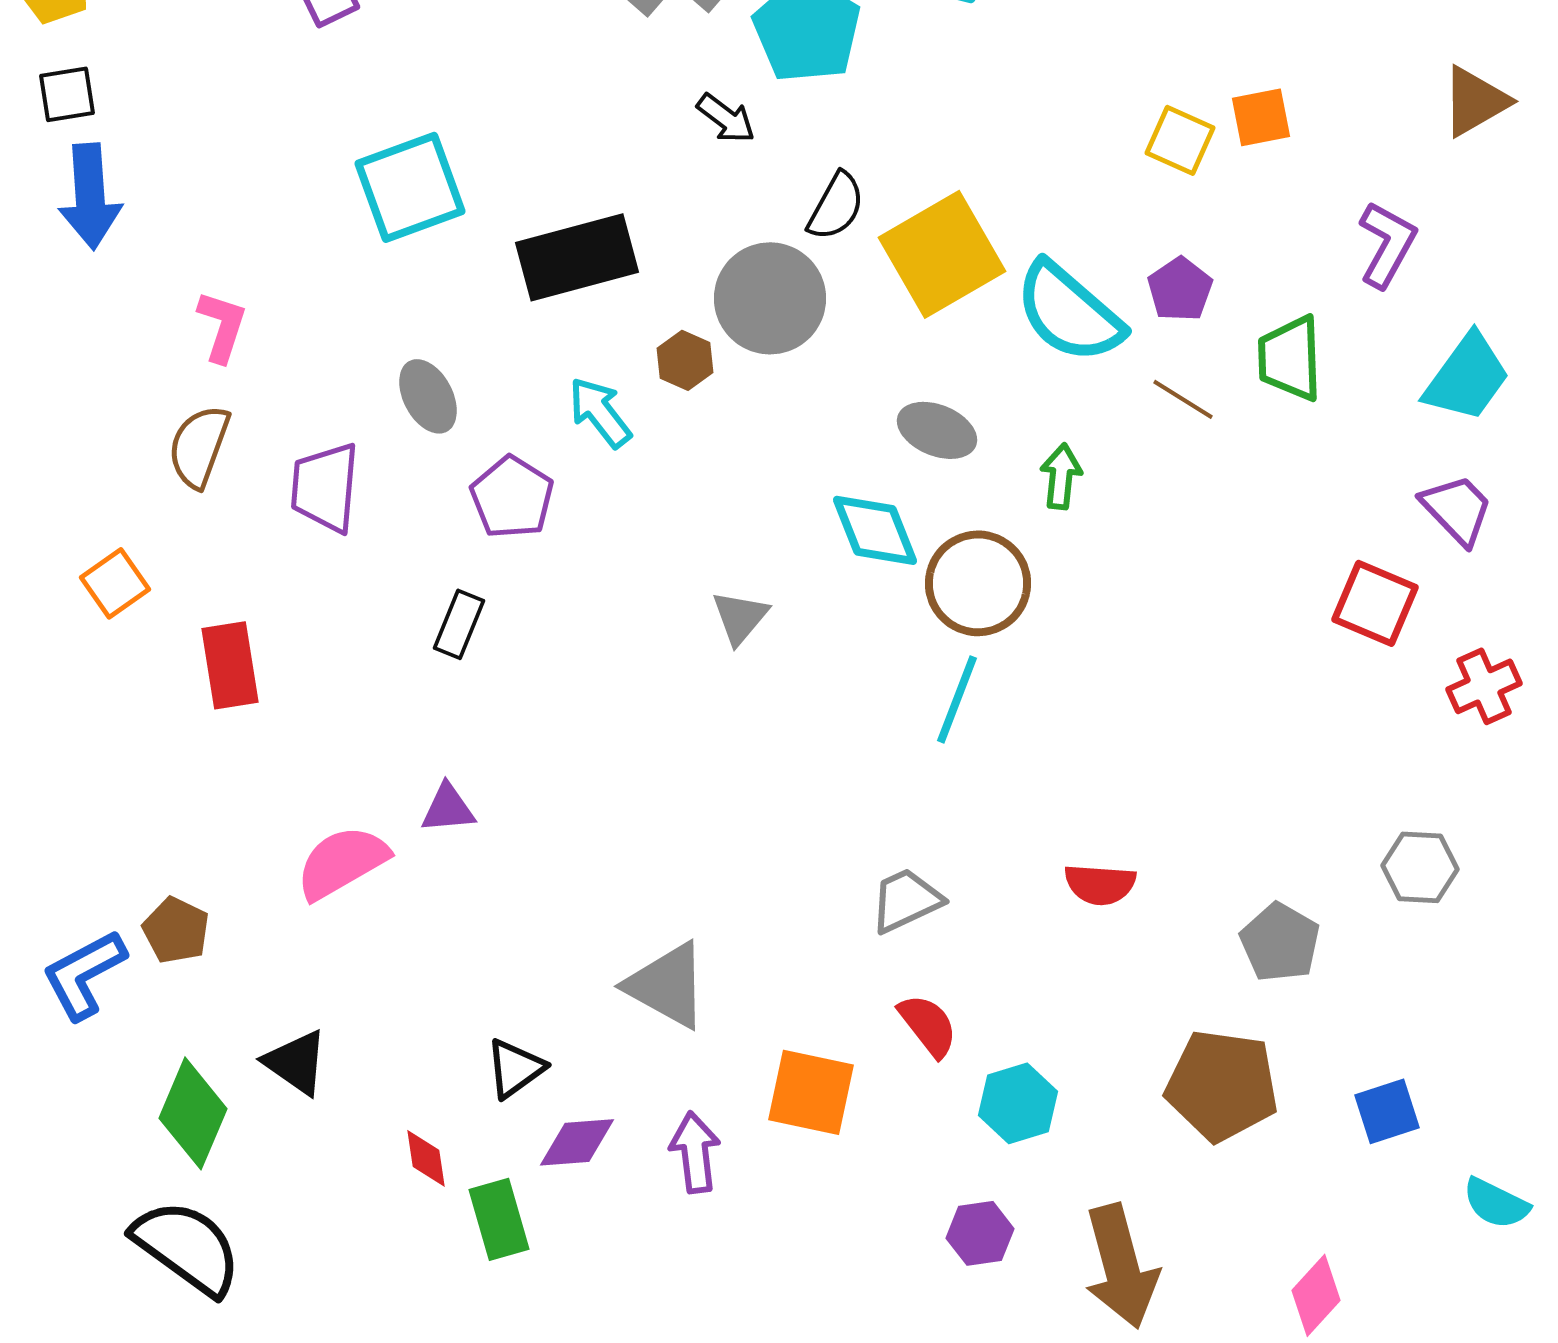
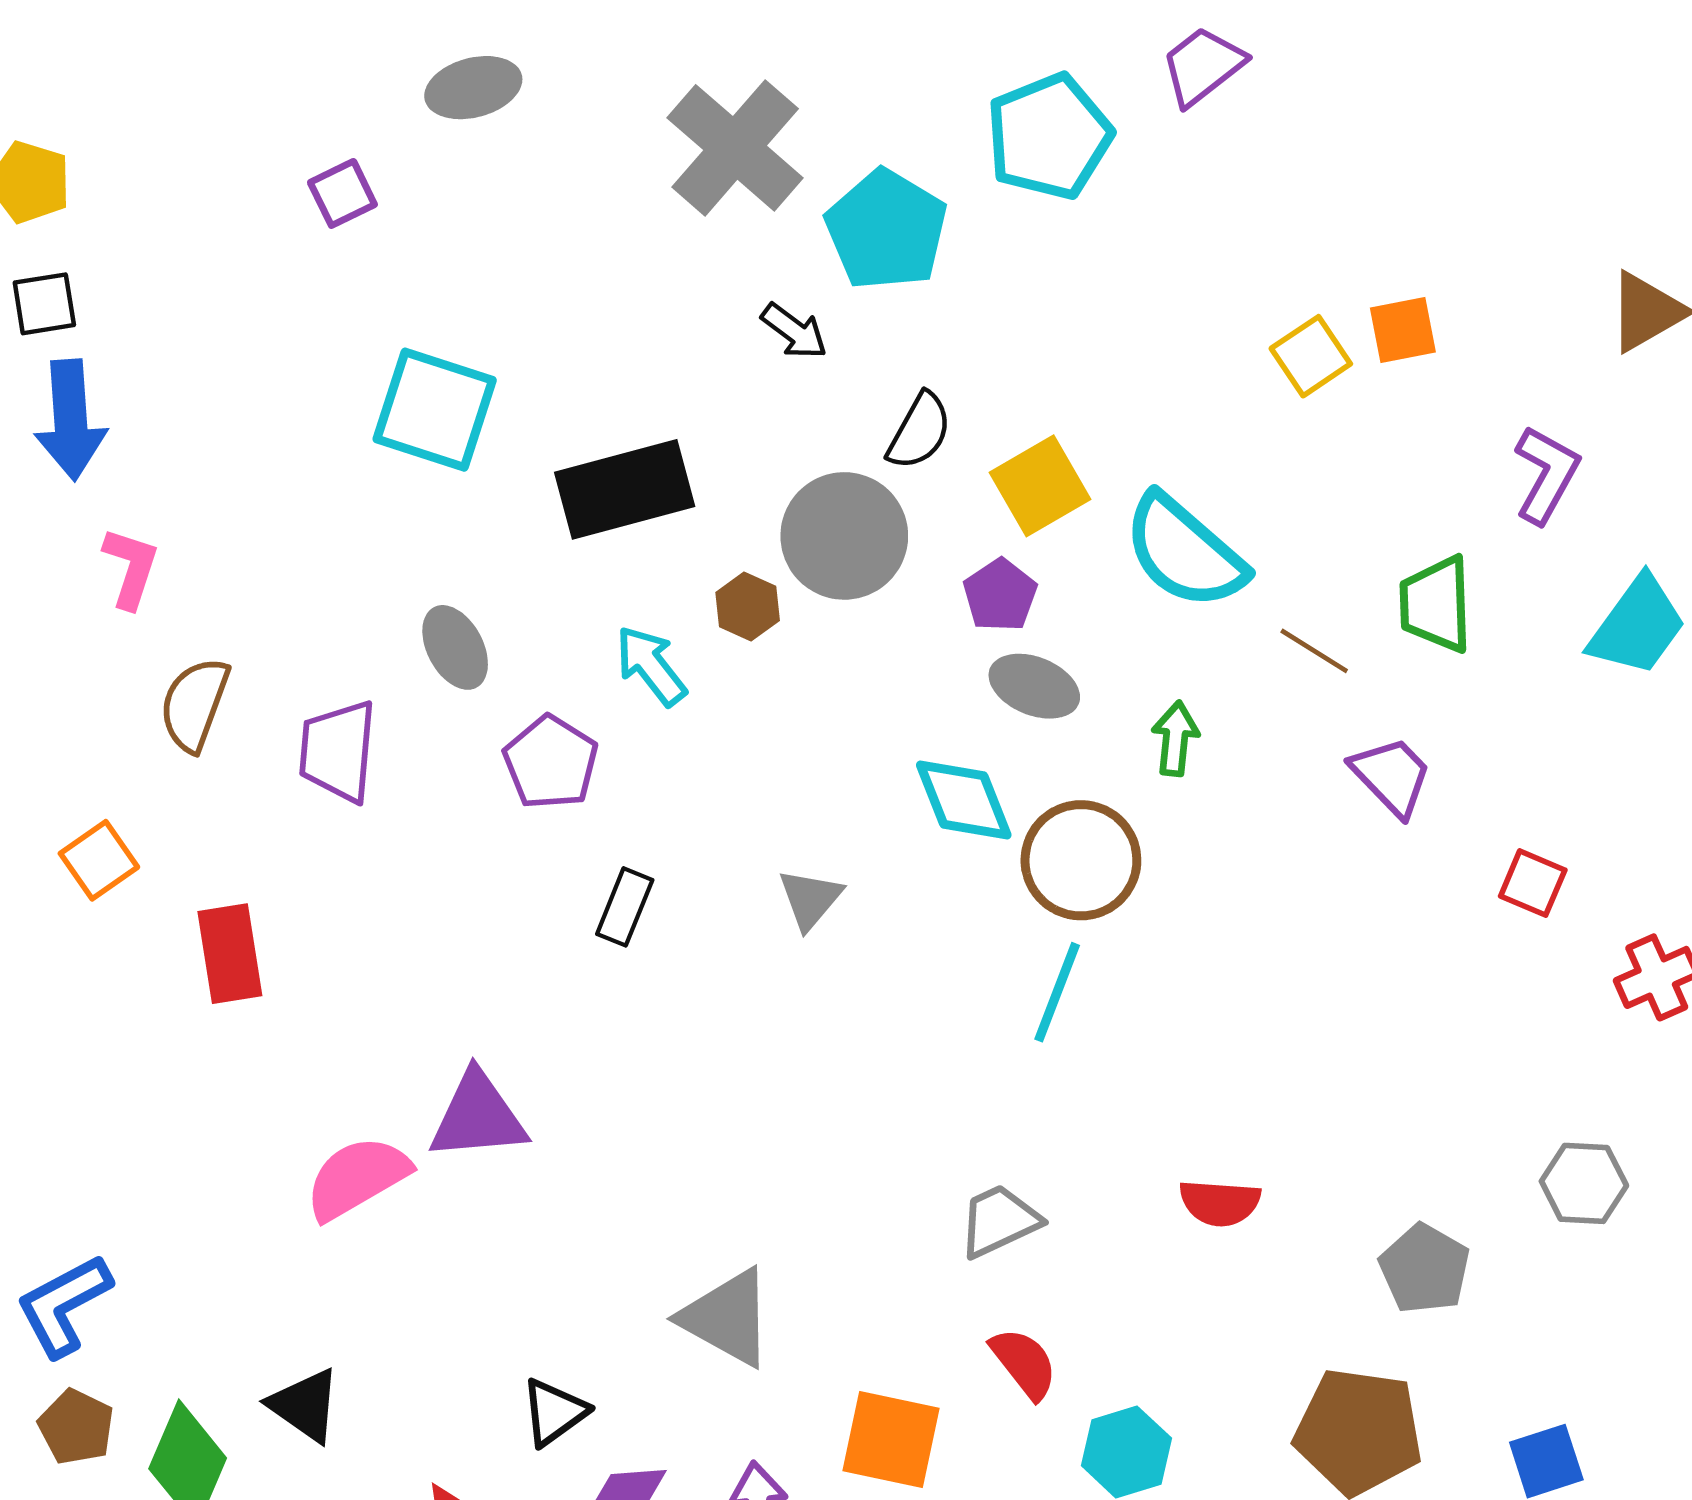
yellow square: (1180, 140) -> (1311, 356), turned 32
cyan square: (410, 187) -> (435, 410), turned 38
yellow square: (942, 254) -> (1040, 486), size x0.7
purple pentagon: (1180, 289) -> (1000, 595), moved
pink L-shape: (222, 326) -> (131, 568), moved
purple trapezoid: (1457, 509) -> (1392, 776), moved
red square: (1375, 603) -> (1533, 883), size x0.7
black rectangle: (459, 624) -> (625, 907), moved
purple triangle: (448, 808) -> (478, 1116), size x1.6
brown pentagon: (176, 930) -> (76, 1427), moved

